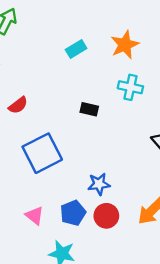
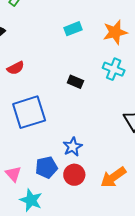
blue star: (99, 184) -> (73, 147), turned -30
pink triangle: (35, 216) -> (13, 174), moved

